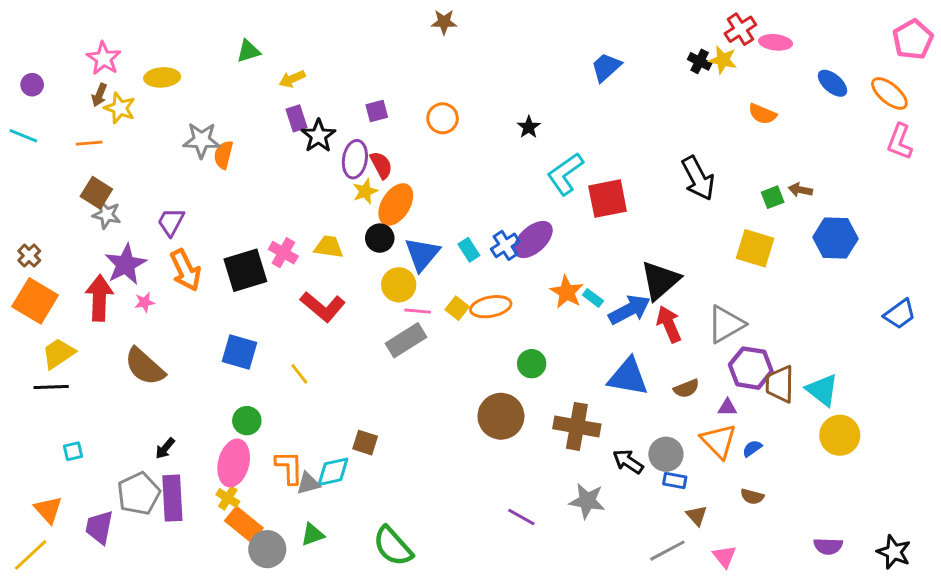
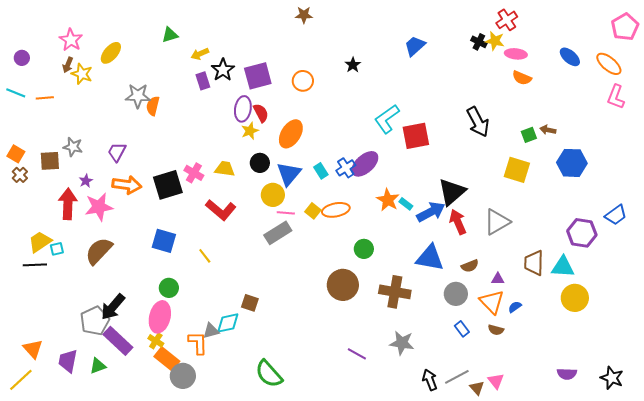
pink ellipse: (776, 42) -> (516, 54), moved
yellow ellipse: (162, 77) -> (111, 53), turned -45
purple square: (377, 111) -> (258, 76), size x1.8
black star: (529, 127) -> (353, 65), moved
black star: (318, 136) -> (223, 70), moved
orange line: (89, 143) -> (45, 98), moved
brown square: (96, 193) -> (50, 161), moved, turned -35
orange ellipse: (396, 204) -> (291, 134), moved
purple star: (126, 264) -> (86, 181), size x0.5
orange arrow: (185, 270) -> (127, 185), turned -56
orange square: (35, 301) -> (16, 154), moved, size x0.6
pink star: (145, 302) -> (99, 207), size x2.0
brown semicircle: (145, 367) -> (99, 251), turned 92
purple hexagon: (751, 368) -> (582, 233), moved
cyan triangle: (822, 390) -> (563, 267), turned -35
black arrow: (165, 448) -> (113, 307), size x1.8
cyan square: (73, 451) -> (57, 249), moved
gray circle: (666, 454) -> (456, 294), moved
black arrow: (628, 462) -> (430, 380), moved, turned 35
orange L-shape: (289, 467) -> (198, 343), moved
blue rectangle: (675, 480) -> (462, 329), turned 42
gray pentagon: (139, 494) -> (95, 321), moved
brown semicircle: (752, 497) -> (496, 330), moved
purple rectangle: (172, 498) -> (118, 341), turned -44
brown triangle: (697, 516) -> (477, 388), moved
green triangle: (313, 535) -> (98, 366), moved

